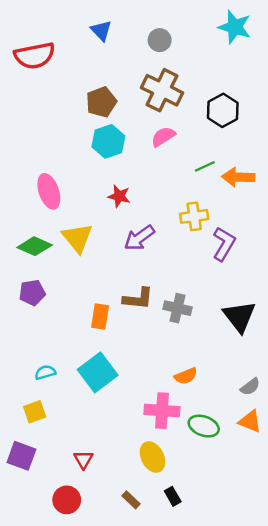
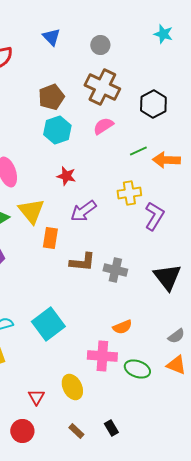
cyan star: (235, 27) -> (163, 34), size x0.7
orange rectangle: (100, 316) -> (50, 238), moved
yellow ellipse: (152, 457) -> (72, 387), moved

